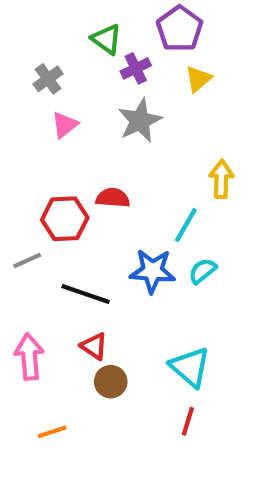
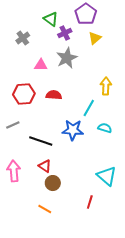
pink triangle: (65, 125) -> (41, 65), moved, turned 40
red hexagon: (65, 219) -> (24, 94), moved
cyan semicircle: (203, 271) -> (105, 128), moved, turned 56
cyan triangle: (190, 367) -> (107, 176), moved
orange line: (52, 432) -> (45, 209), moved, turned 48

